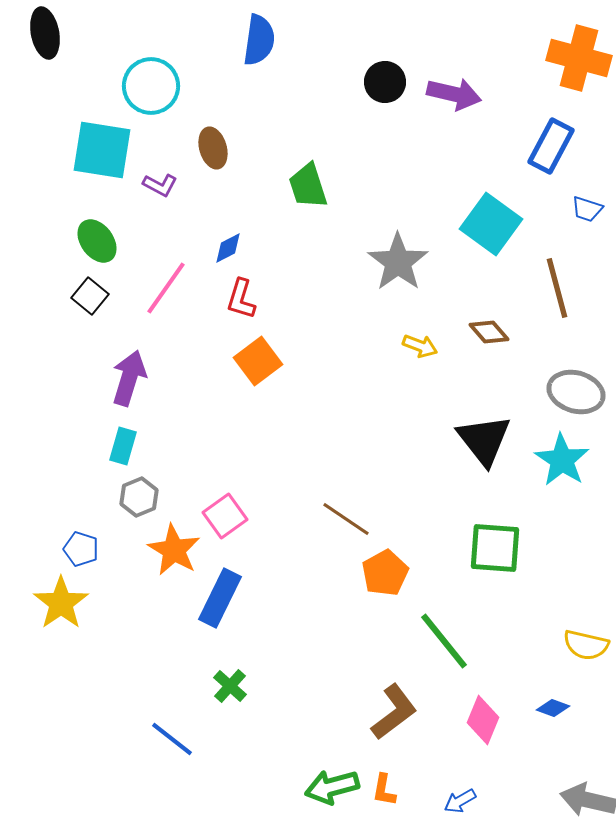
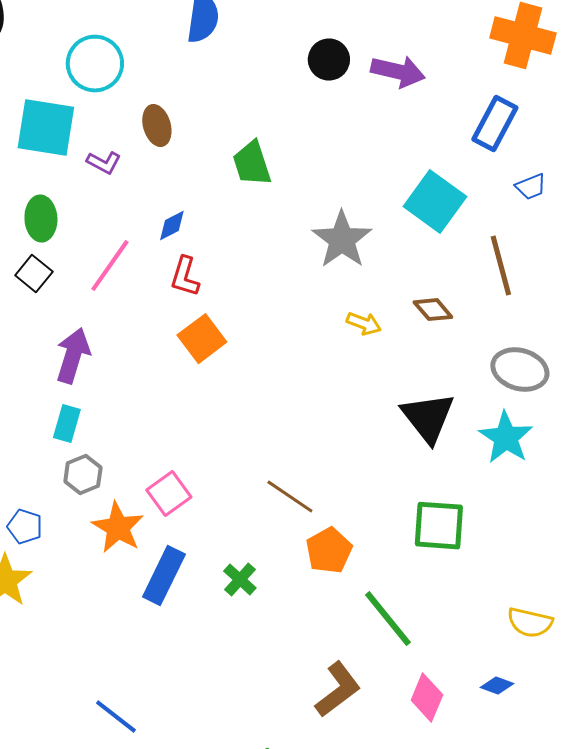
blue trapezoid: (587, 209) -> (531, 187), turned -40
green ellipse: (97, 241) -> (41, 219), turned 33
green cross: (230, 686) -> (240, 580), moved

